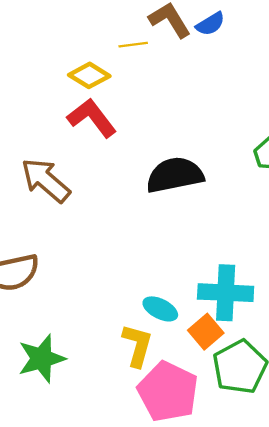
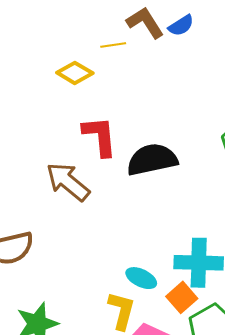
red L-shape: (92, 118) -> (100, 136), moved, turned 33
brown arrow: (46, 180) -> (68, 182), moved

